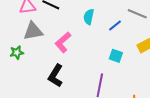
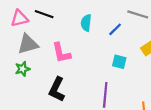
pink L-shape: (63, 42) -> (61, 53), turned -55
green star: (17, 53) -> (23, 69), moved

